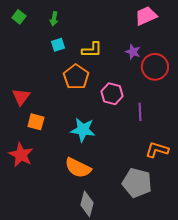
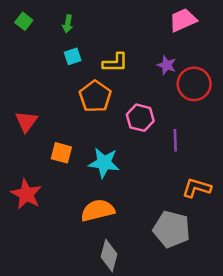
orange square: (36, 122) -> (61, 153), moved
orange semicircle: (78, 168) -> (98, 210), turned 140

